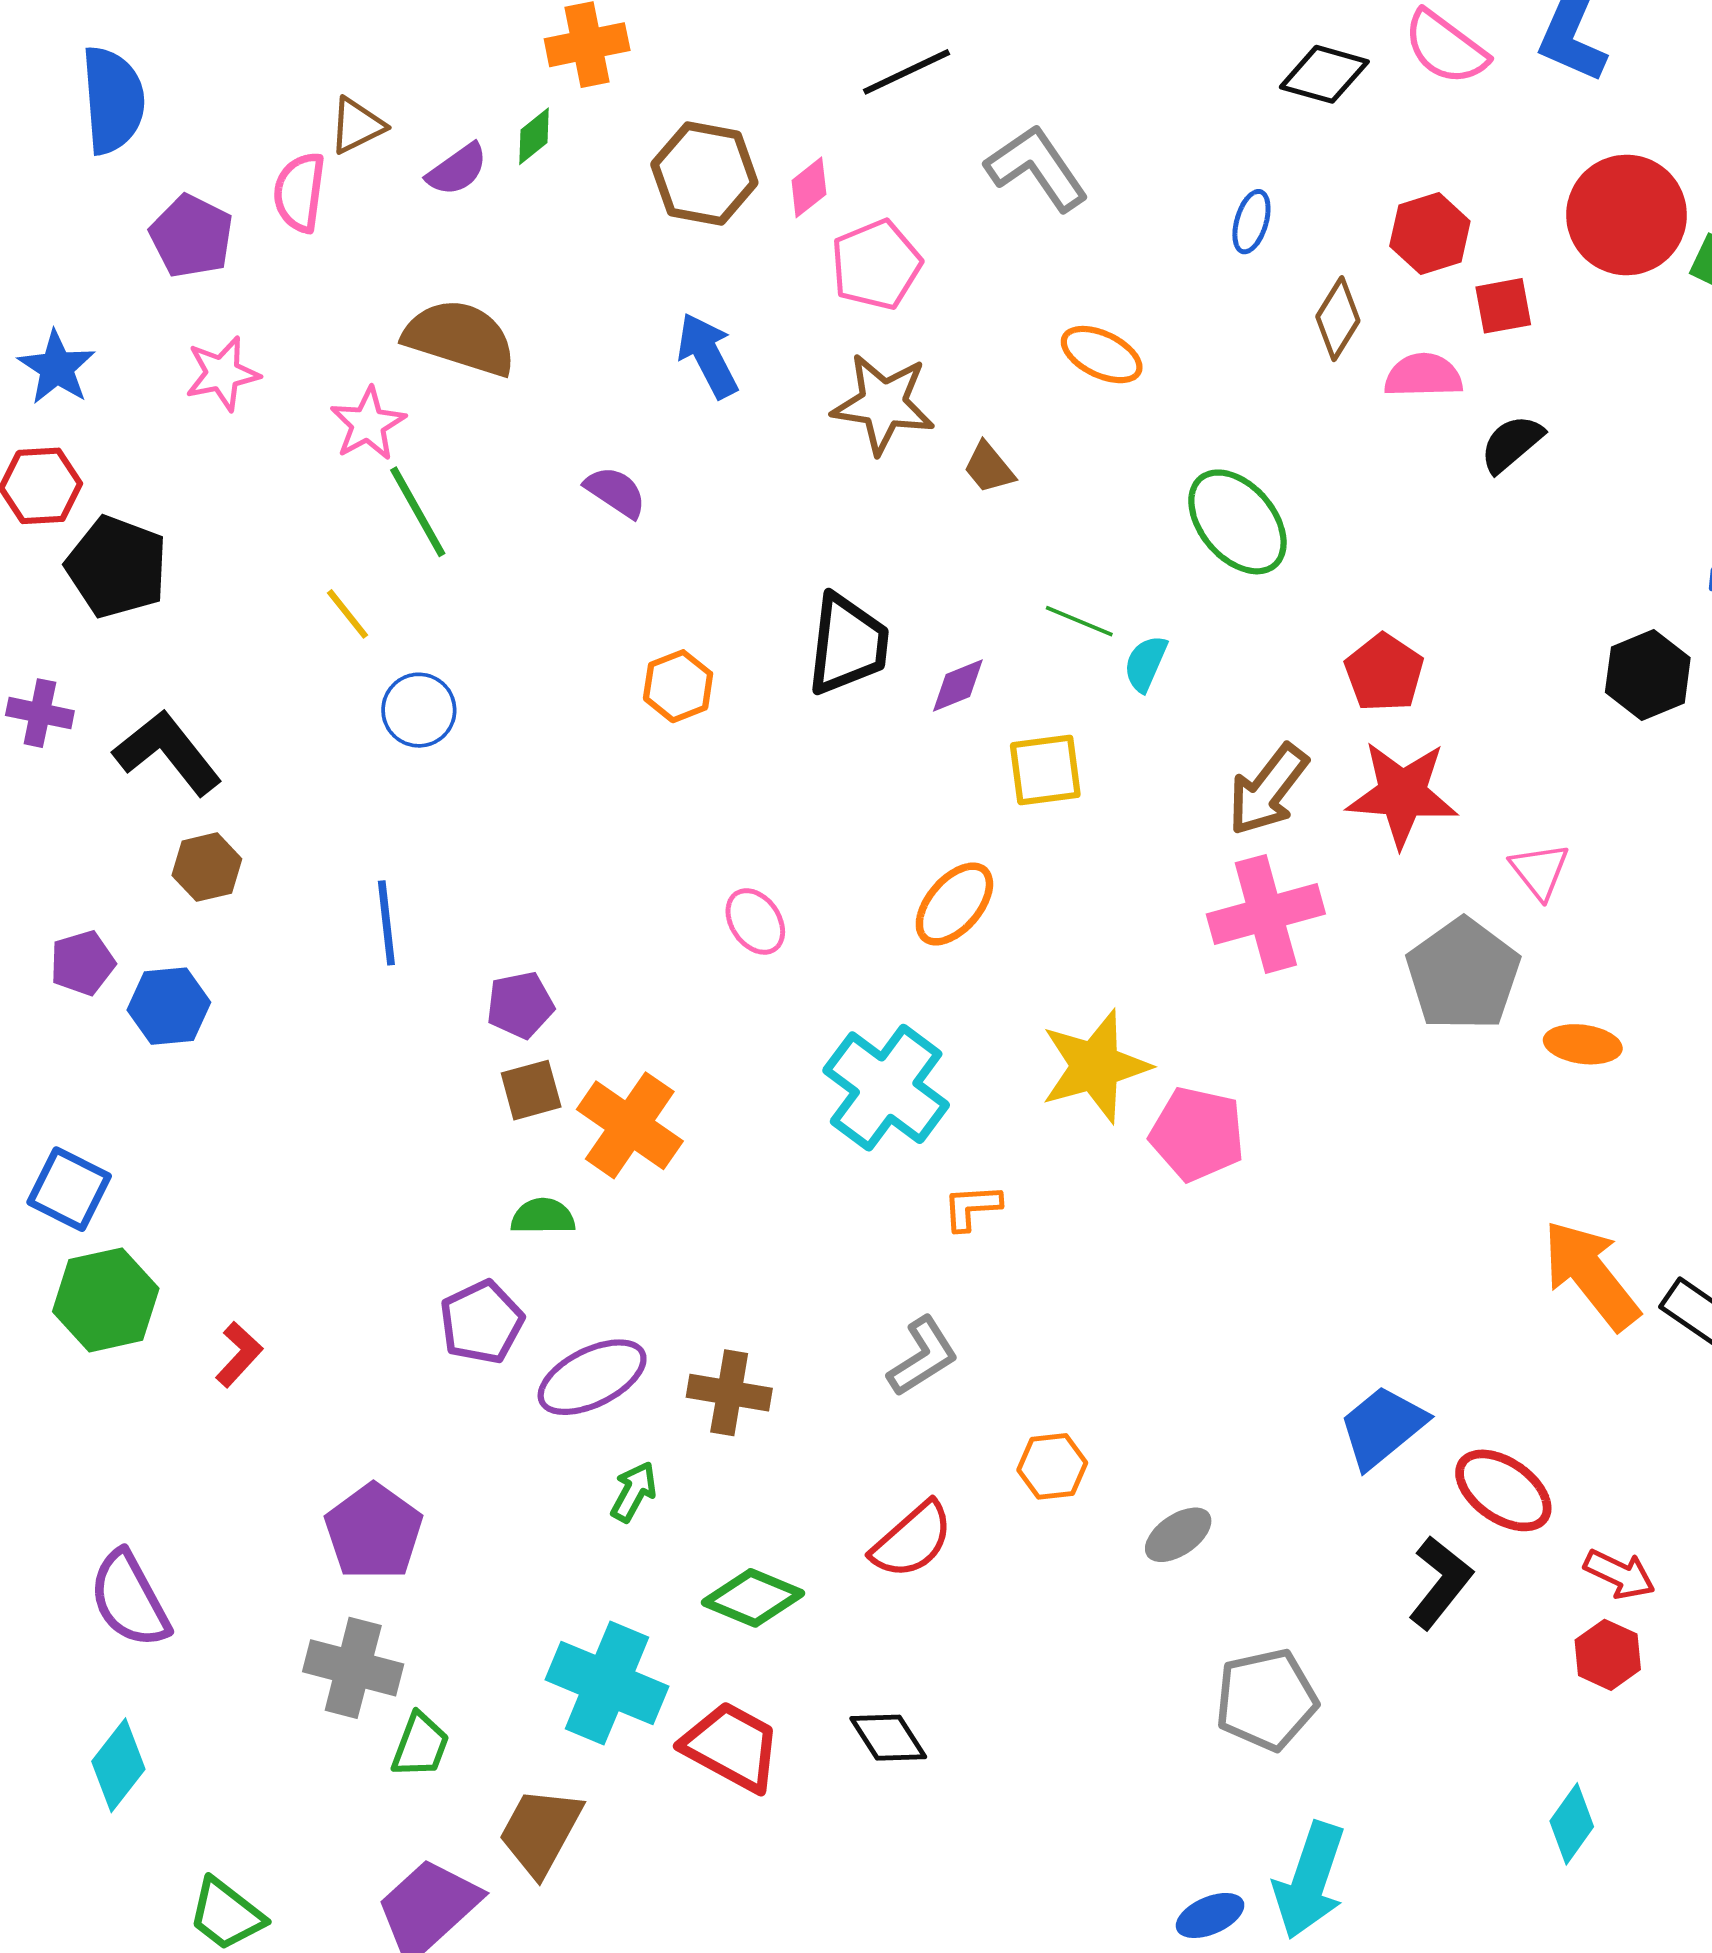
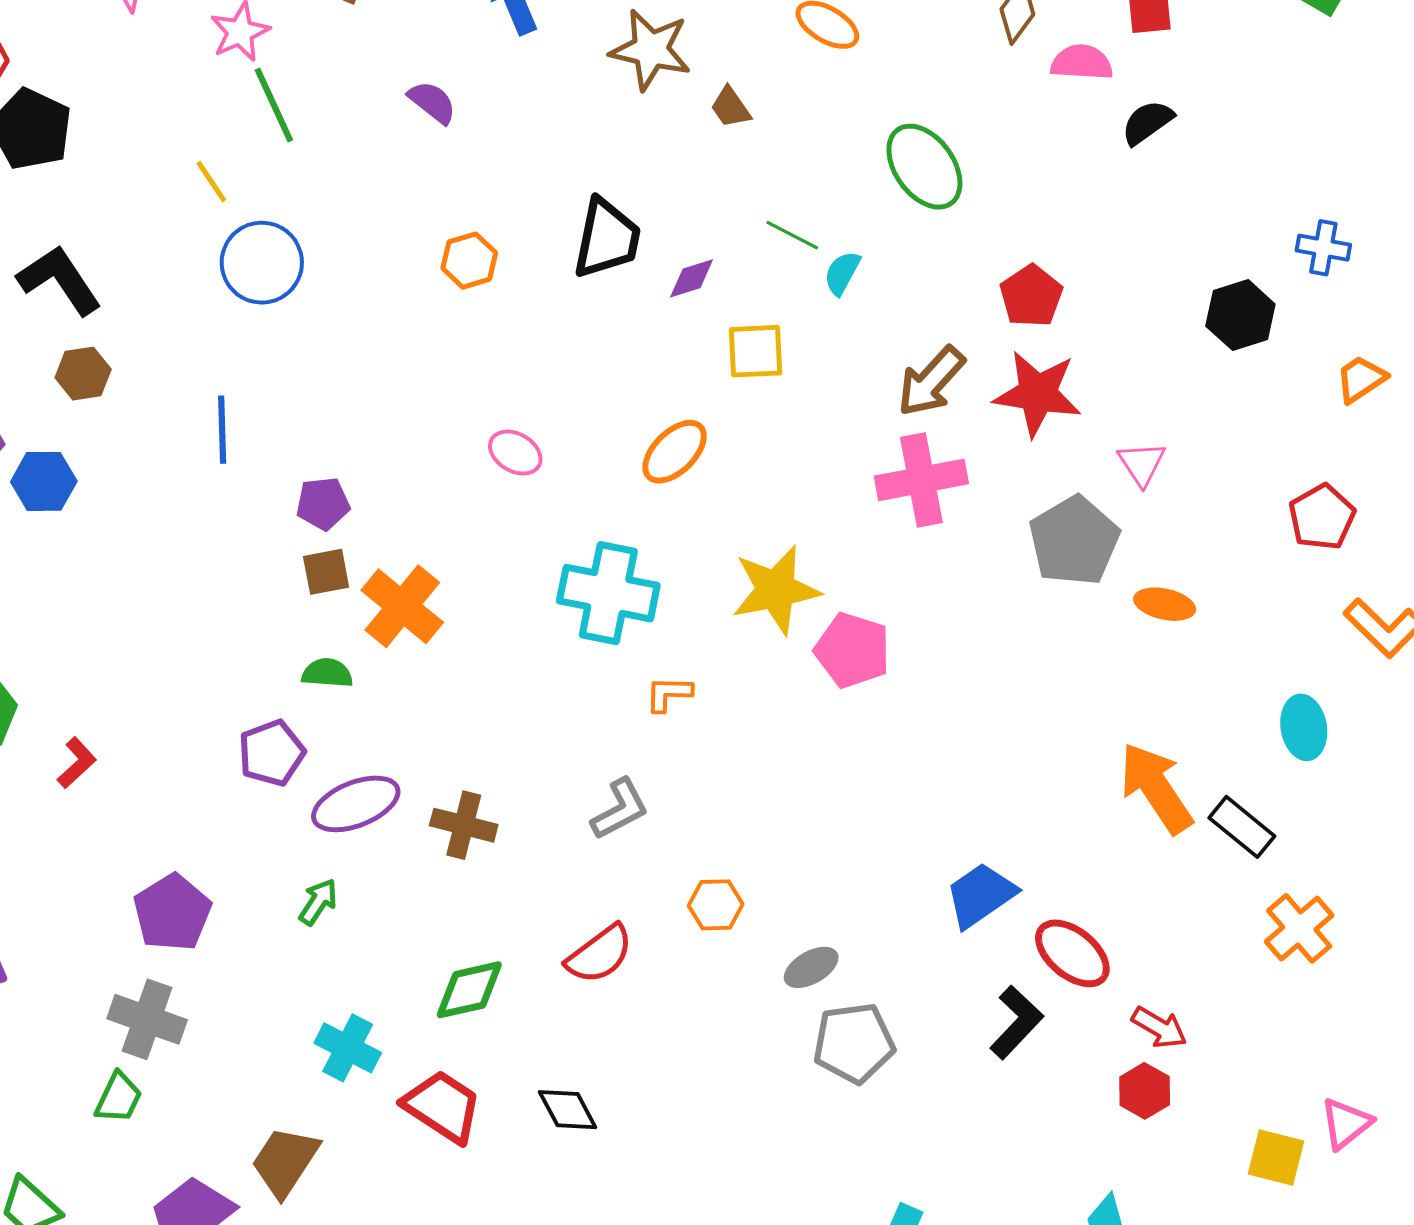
blue circle: (419, 710) -> (262, 263), size x1.4
pink ellipse: (755, 921) -> (515, 453), turned -30
cyan cross: (886, 1088) -> (608, 593), turned -30
green arrow: (634, 1492) -> (318, 902), moved
green diamond: (753, 1598) -> (469, 990), turned -40
cyan cross: (607, 1683) -> (348, 1048), size x0.7
gray pentagon: (1266, 1700) -> (854, 1043), moved
green trapezoid: (420, 1745) -> (118, 1098), moved

